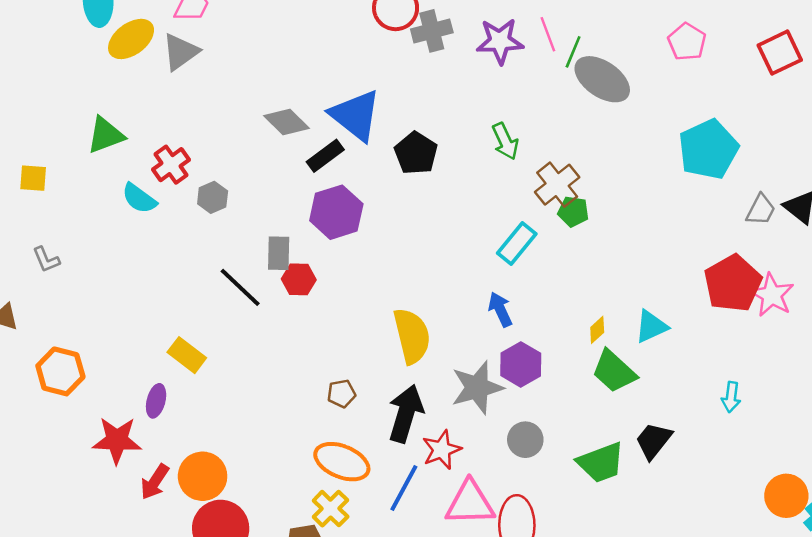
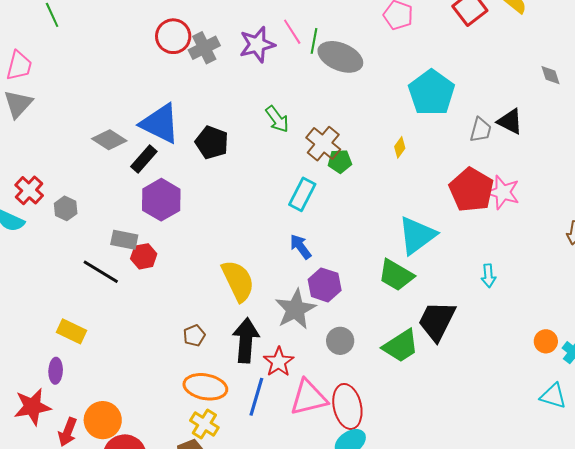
gray rectangle: (279, 253) -> (124, 240), turned -68
cyan triangle: (651, 326) -> (417, 235), size x1.5
yellow diamond: (597, 330) -> (400, 147), moved
black trapezoid: (653, 441) -> (437, 321), size x1.4
orange circle: (786, 496) -> (546, 341), size x0.7

